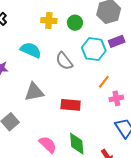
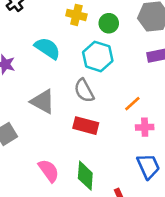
cyan hexagon: (94, 49) -> (98, 56), moved
gray semicircle: (64, 61) -> (84, 91), moved
gray triangle: (34, 92) -> (43, 102), turned 30

